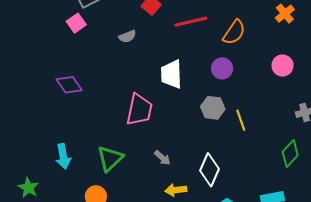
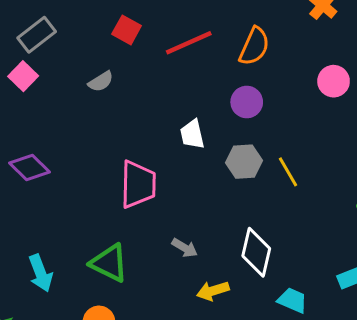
white trapezoid: (171, 74) -> (192, 134), moved, size x0.7
green triangle: (110, 158) -> (109, 263), turned -40

